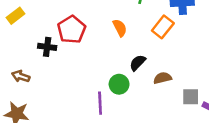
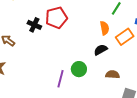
orange semicircle: (120, 28) -> (105, 28), moved
black semicircle: (138, 63) -> (101, 50), moved

